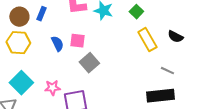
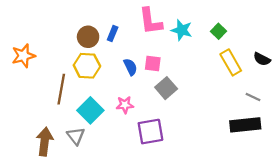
pink star: (52, 88) -> (125, 105), moved

